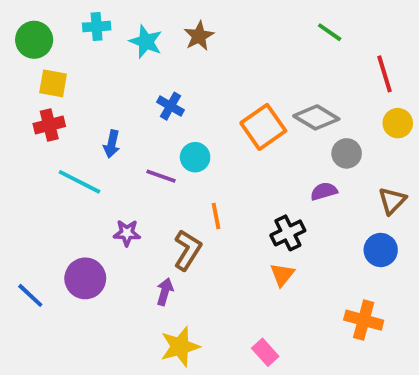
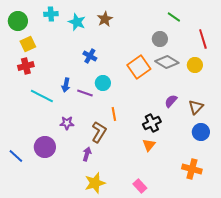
yellow square: (53, 83) -> (28, 44), turned -35
yellow circle: (398, 123) -> (195, 65), moved
blue arrow: (112, 144) -> (66, 85), moved
gray circle: (347, 153) -> (160, 39), moved
purple semicircle: (324, 191) -> (171, 101), turned -32
brown triangle: (392, 201) -> (196, 107), moved

